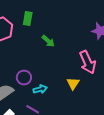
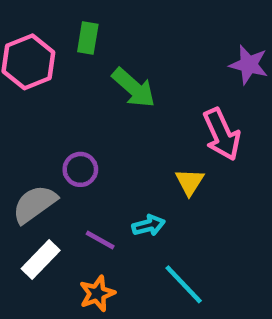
green arrow: (48, 41) -> (134, 88), size x1.5
cyan arrow: (40, 89) -> (149, 225), moved

